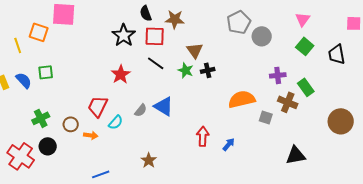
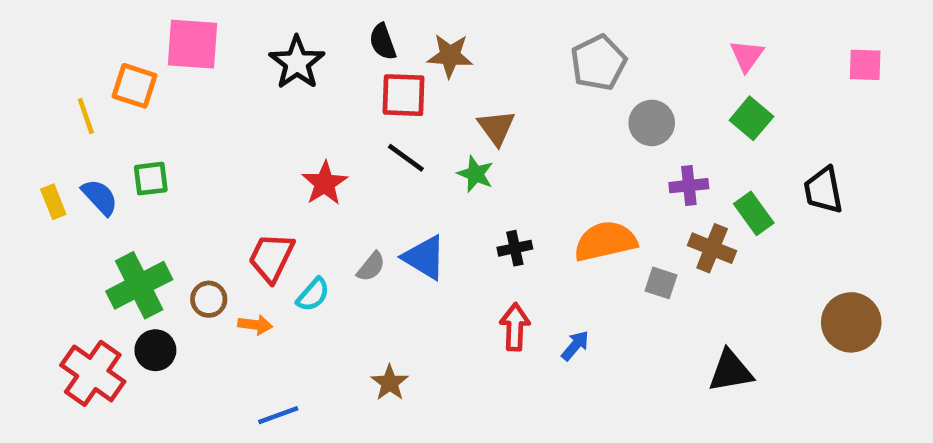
black star: (124, 35) -> (297, 63), moved
gray circle: (262, 36) -> (652, 123), moved
black trapezoid: (337, 54) -> (823, 190), moved
black cross: (208, 70) -> (515, 248), moved
green cross: (41, 118) -> (139, 285), size x1.5
brown circle: (341, 121) -> (851, 322), moved

